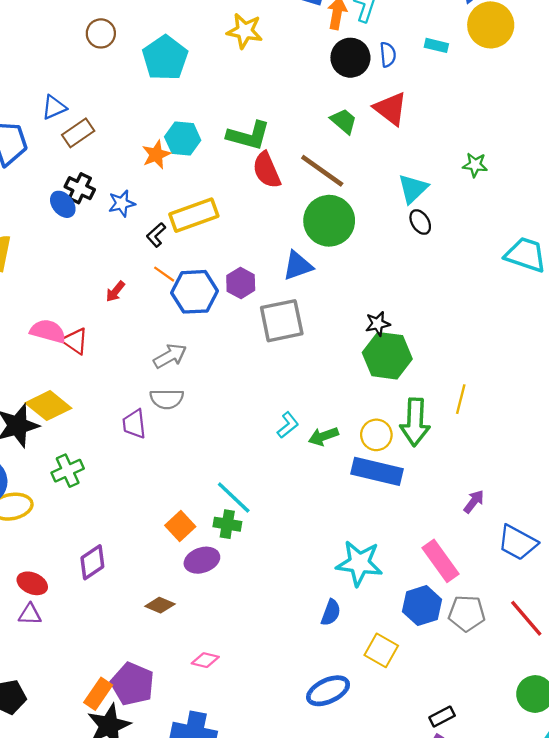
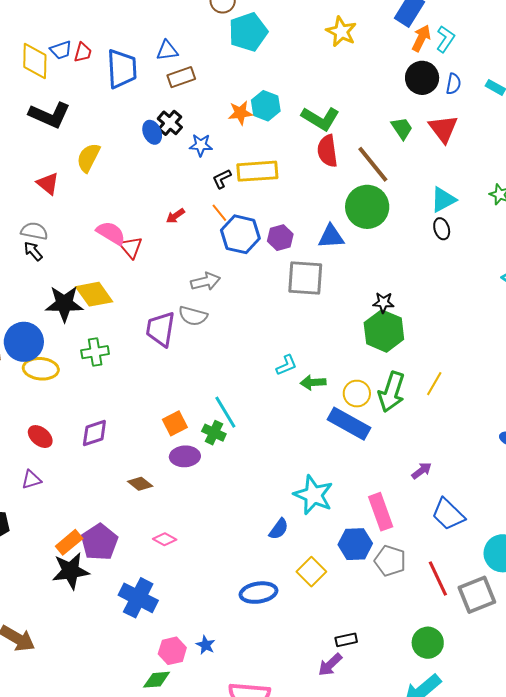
cyan pentagon: (165, 58) -> (248, 32), moved
purple trapezoid: (134, 424) -> (161, 329), size x1.4
purple triangle: (30, 614) -> (31, 480), moved, turned -35

